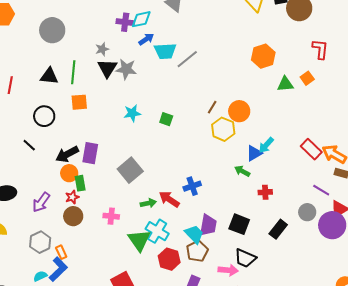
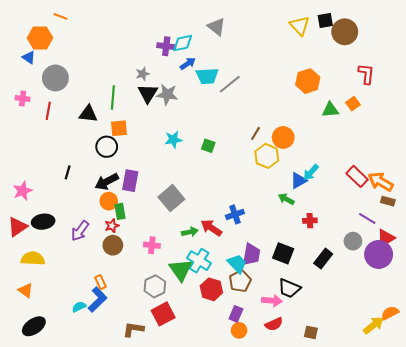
gray circle: (52, 30) -> (55, 78), moved
black triangle: (49, 76) -> (88, 114), moved
black circle: (44, 116) -> (107, 147), moved
black line: (29, 145) -> (68, 172), turned 64
gray hexagon: (40, 242) -> (155, 286), moved

